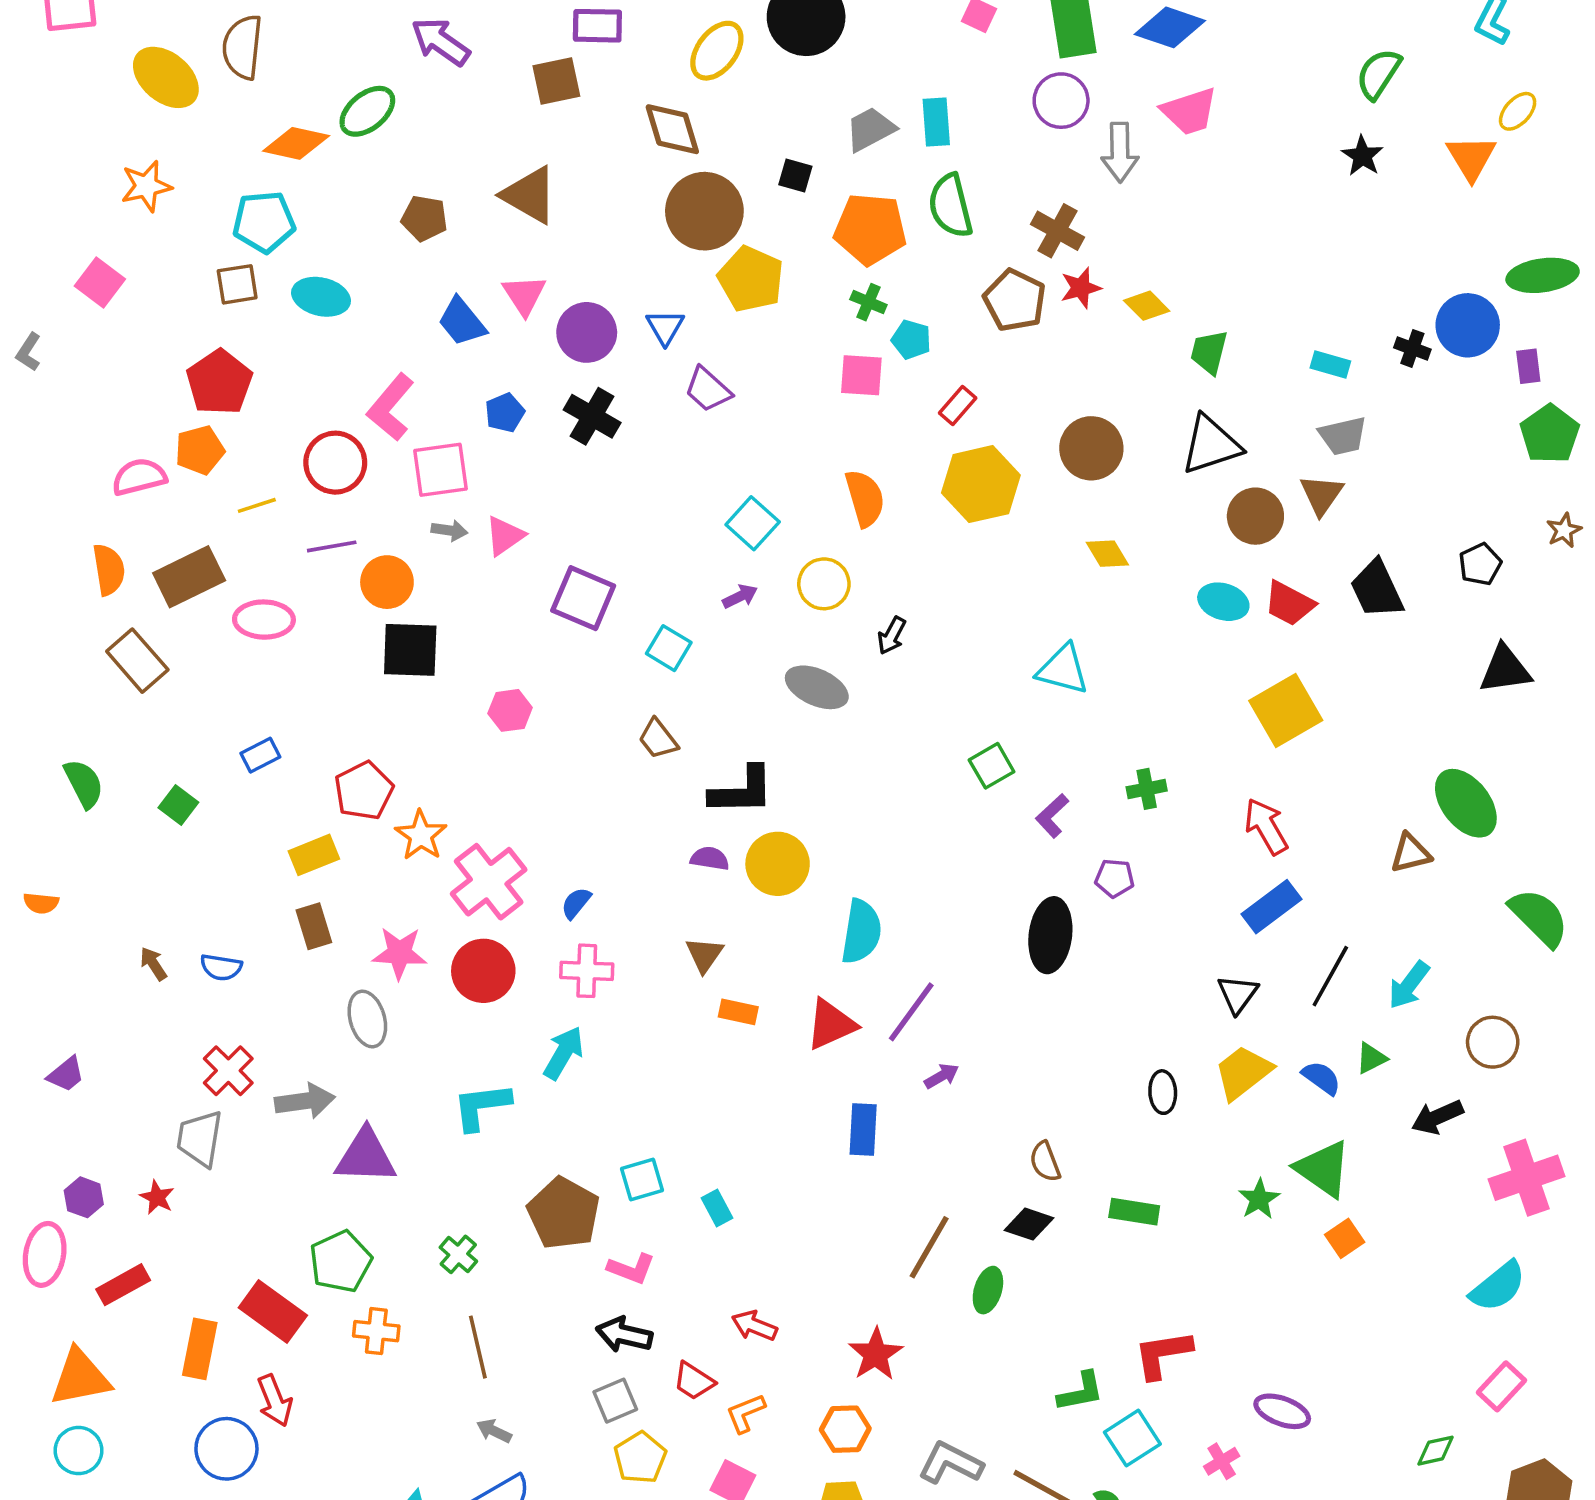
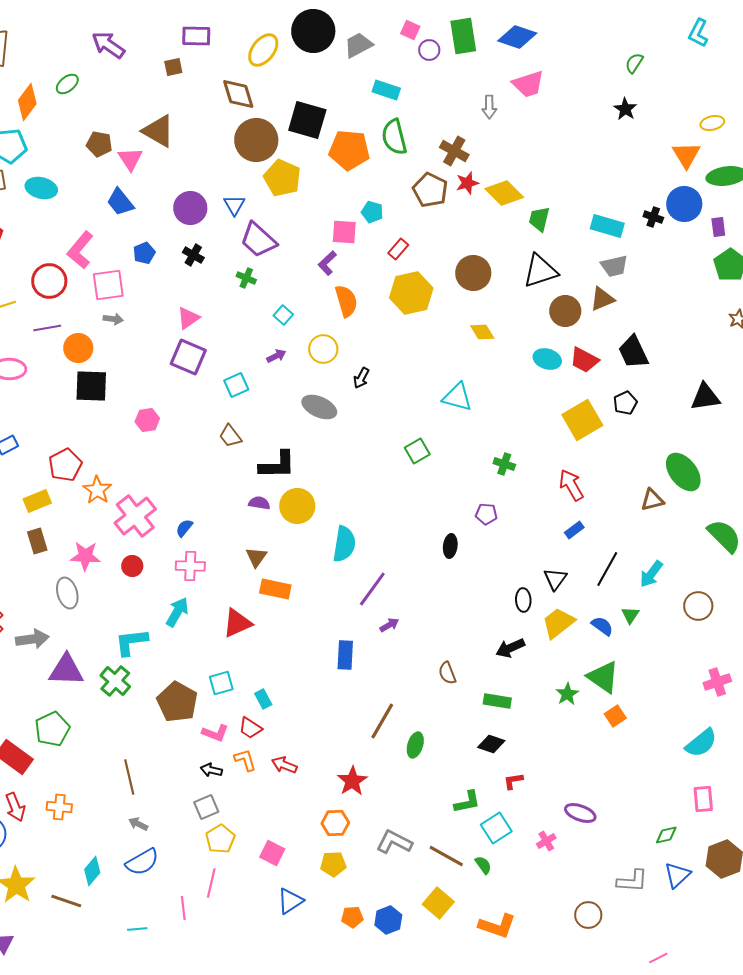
green semicircle: (1378, 74) -> (634, 63), size x0.7
brown square: (556, 81) -> (173, 67), size x0.7
purple circle: (1061, 101) -> (429, 50), moved, size x0.7
green ellipse: (367, 111) -> (67, 84), size x0.7
yellow ellipse: (1518, 111) -> (712, 123), moved, turned 35
cyan rectangle: (936, 122) -> (386, 90), turned -68
gray trapezoid: (870, 129) -> (358, 45), moved
orange diamond: (296, 143) -> (27, 102), turned -66
gray arrow: (1120, 152) -> (489, 107), size x0.7
orange triangle: (1471, 158) -> (686, 155), moved
black square: (795, 175) -> (307, 120), size x2.0
pink triangle: (524, 295) -> (130, 159), moved
green cross: (868, 302) -> (246, 278), moved
yellow diamond: (1147, 306) -> (504, 193), size x1.5
cyan rectangle: (1330, 365) -> (607, 226), size x1.5
purple trapezoid: (708, 389) -> (258, 240), size x1.4
black cross: (592, 416) -> (193, 255), size x0.7
brown triangle: (1321, 495) -> (602, 299), turned 32
cyan square: (753, 523) -> (283, 315), size x0.7
pink triangle: (505, 536) -> (188, 318), moved
black pentagon: (1480, 564) -> (625, 403), moved
cyan square: (669, 648) -> (236, 385), turned 35
green cross: (1147, 789) -> (504, 464), turned 30
purple L-shape: (1052, 816) -> (327, 263), moved
blue rectangle: (1272, 907) -> (574, 530), size x0.6
black ellipse: (1050, 935) -> (450, 546), size x0.6
red circle: (483, 971) -> (132, 566), size x0.6
orange rectangle: (738, 1012) -> (275, 589), size x1.4
red triangle: (831, 1024) -> (237, 623), moved
green triangle: (1371, 1058) -> (630, 615), turned -30
black ellipse: (1163, 1092) -> (523, 600), moved
black arrow: (1437, 1117) -> (510, 648), moved
pink cross: (1527, 1178) -> (717, 682), size x0.7
black diamond: (1029, 1224) -> (491, 744), moved
green cross: (458, 1254) -> (115, 681), moved, size x1.4
orange cross: (376, 1331) -> (59, 807), moved
black arrow: (624, 1335) -> (211, 770), size x0.7
red L-shape: (1163, 1354) -> (513, 781), size x0.6
red trapezoid: (694, 1381) -> (250, 728), moved
pink rectangle: (1502, 1386) -> (703, 799), turned -48
orange L-shape: (745, 1413) -> (245, 760), moved, turned 95

